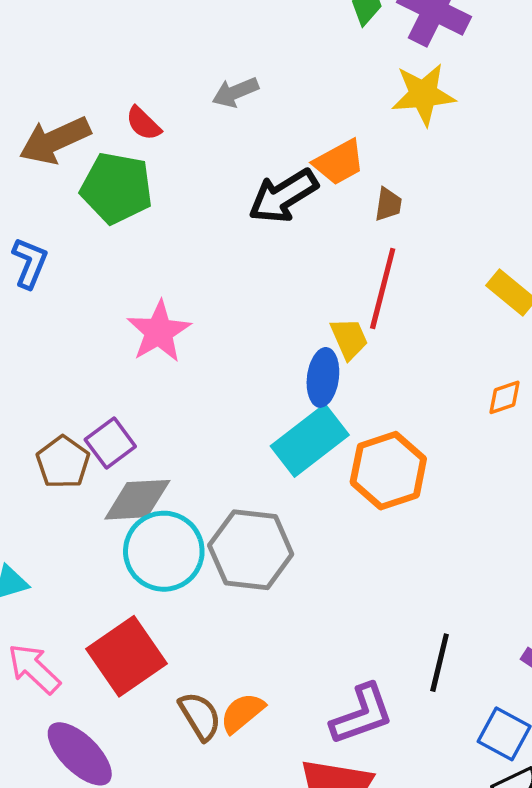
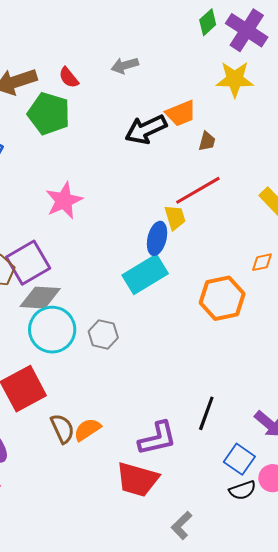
red line: (383, 289) -> (198, 190), turned 39
purple square: (110, 443) -> (28, 263), size x1.5
orange hexagon: (388, 471) -> (222, 298), moved
gray hexagon: (251, 550) -> (103, 334), size x0.6

